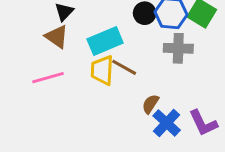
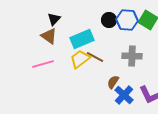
gray cross: (178, 48) -> (132, 56), moved
yellow trapezoid: (102, 70) -> (80, 59), turned 50

